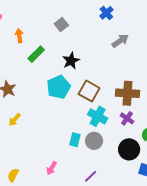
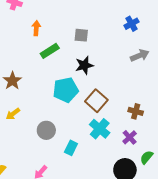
gray square: (61, 24) -> (81, 35), moved, turned 32
brown cross: (127, 93) -> (136, 111), size x0.6
gray circle: (94, 141) -> (46, 130), moved

